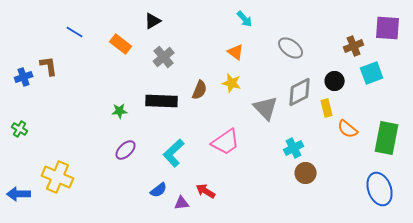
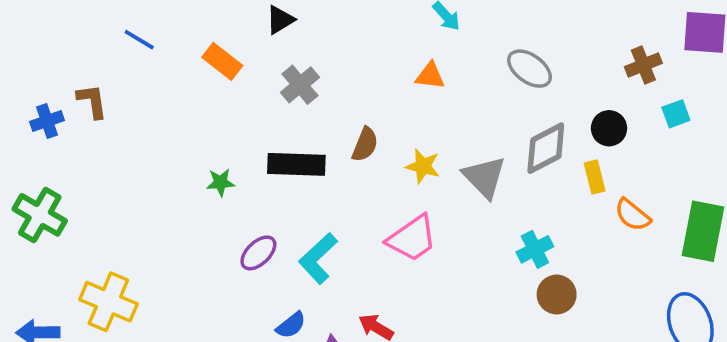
orange triangle: (236, 52) -> (430, 76), turned -30
cyan square: (372, 73) -> (676, 114), size x0.7
yellow star: (232, 83) -> (423, 166), moved
green cross: (20, 129) -> (40, 215), size x1.8
purple ellipse: (126, 150) -> (258, 253), moved

